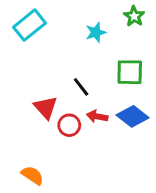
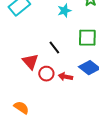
red arrow: (97, 116) -> (65, 77), moved

